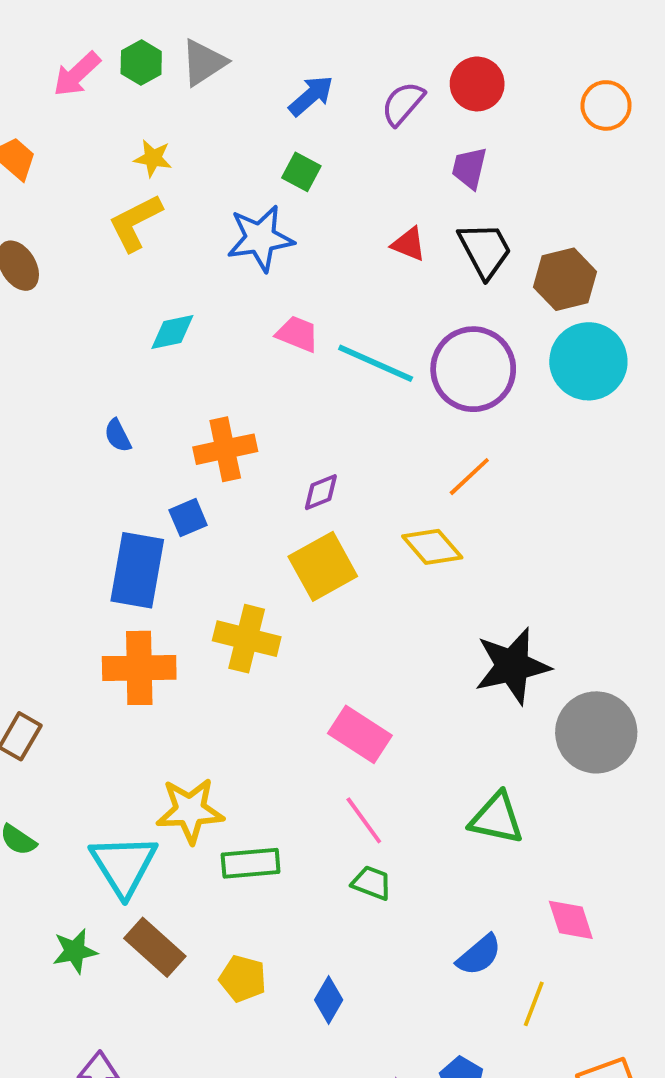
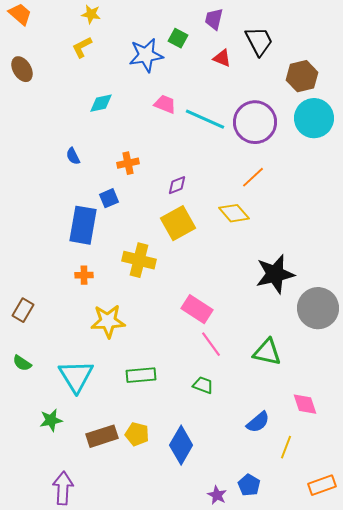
purple trapezoid: (469, 168) -> (214, 19), moved
green square: (301, 172) -> (178, 38), moved
yellow L-shape: (135, 223) -> (82, 47), size x0.7
black trapezoid: (485, 250) -> (259, 41), moved
orange cross: (225, 449) -> (128, 163), size x0.7
orange cross: (139, 668) -> (84, 275), size x0.5
yellow star: (190, 811) -> (108, 321), moved
pink line: (364, 820) -> (211, 344), moved
brown rectangle: (155, 947) -> (102, 436), moved, turned -60
blue diamond: (329, 1000) -> (181, 445), size x1.6

